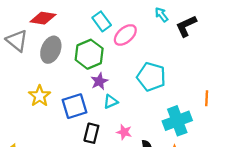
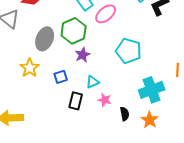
gray ellipse: (51, 50) -> (45, 39), moved
cyan triangle: (111, 102) -> (93, 82), moved
blue square: (75, 106) -> (61, 77), size x0.6

